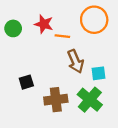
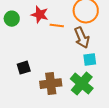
brown arrow: (76, 61) -> (82, 38), moved

